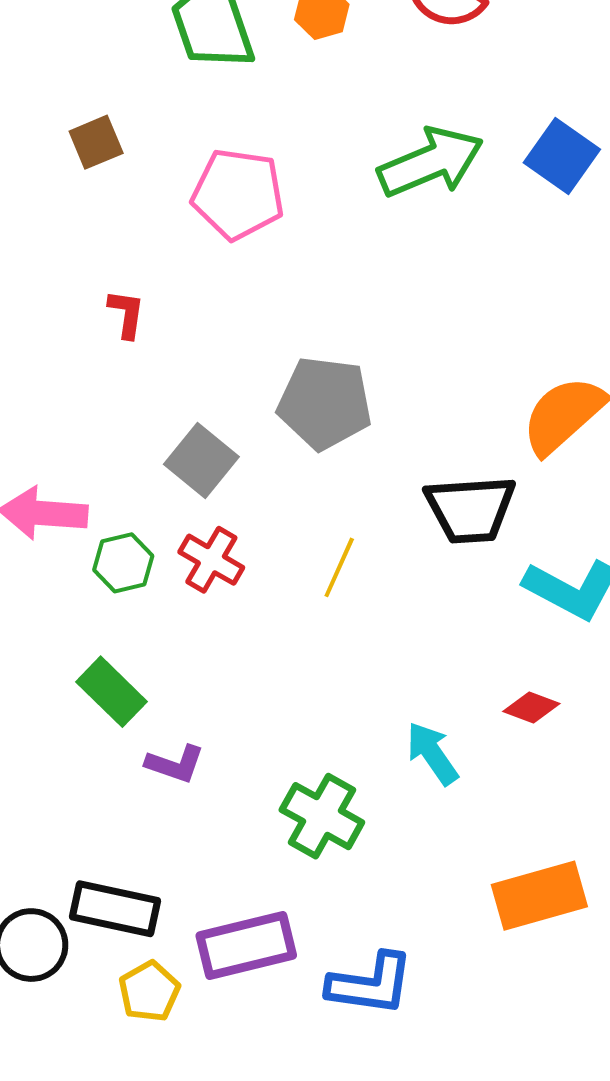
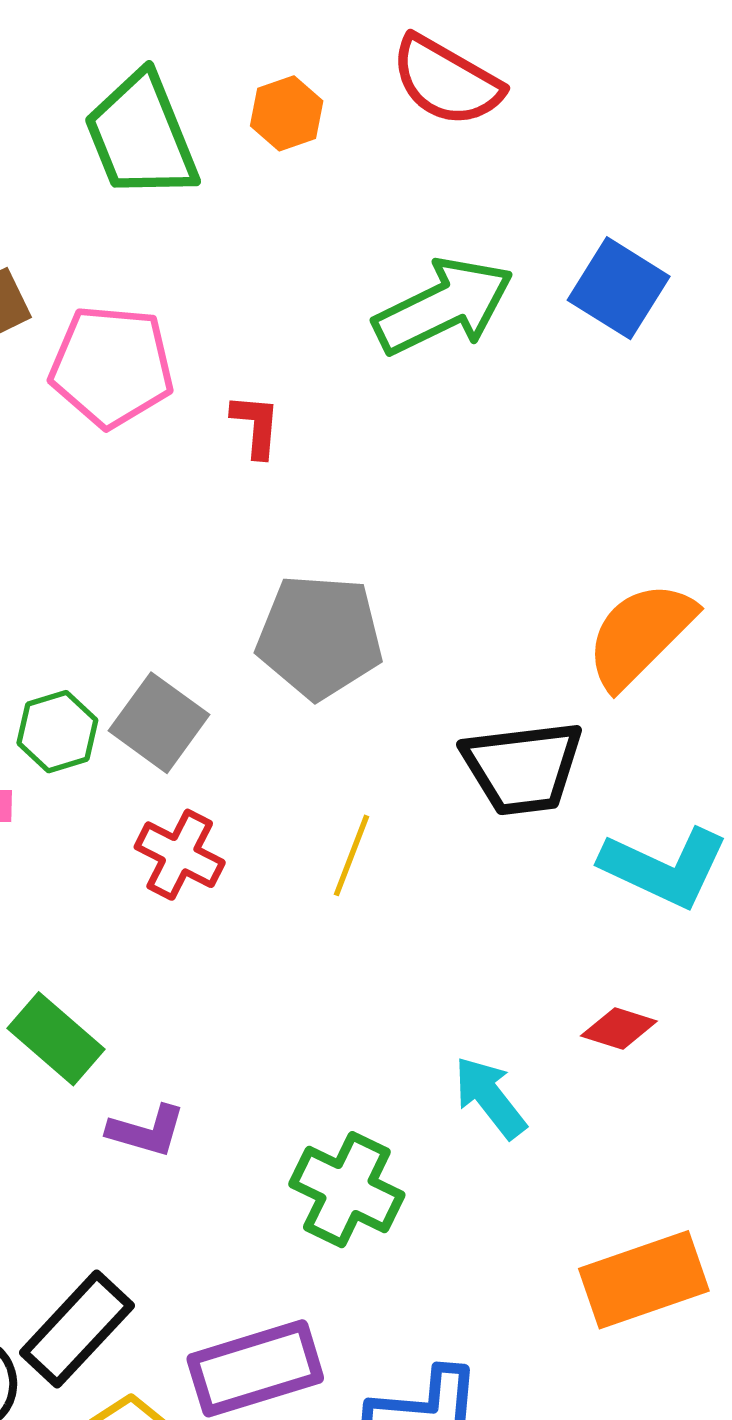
pink pentagon: (238, 194) -> (112, 366), moved
red L-shape: (126, 314) -> (256, 426), moved
green hexagon: (123, 563) -> (57, 732), moved
black rectangle: (115, 909) -> (77, 1329), turned -56

